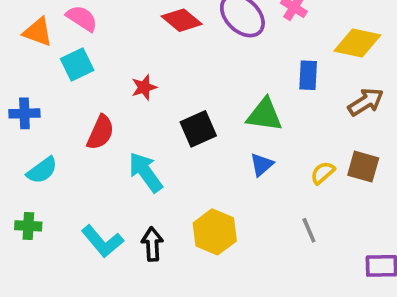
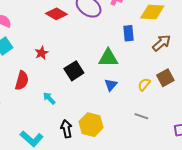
brown square: (363, 167) -> (165, 78), turned -36
cyan arrow: (145, 172) -> (49, 98), size x0.6
gray line: (309, 230) -> (141, 116), turned -40
black arrow: (152, 244) -> (66, 129), moved

